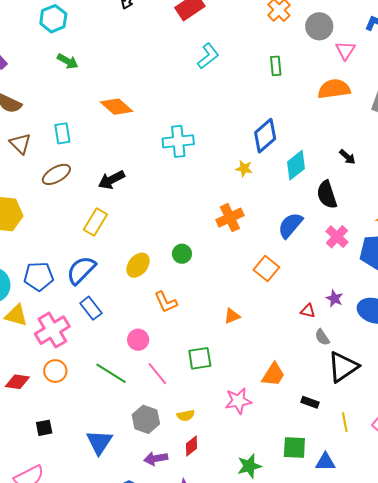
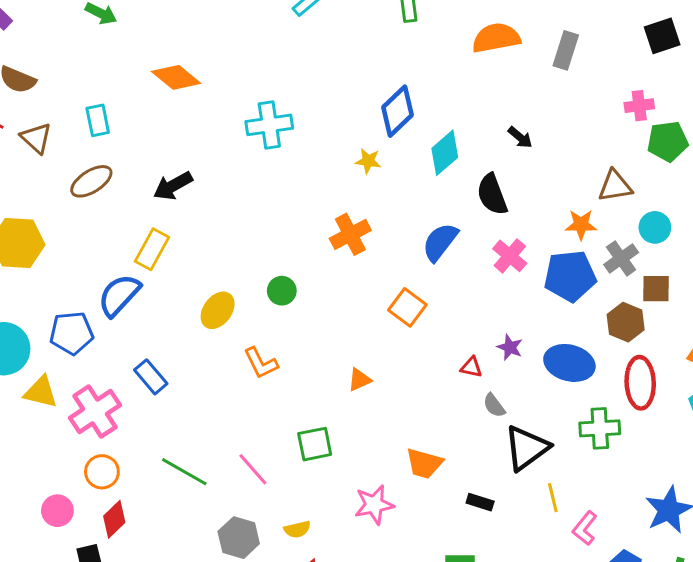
blue semicircle: (81, 270) -> (119, 295), moved
pink circle: (138, 340) -> (57, 511), moved
orange trapezoid: (273, 374) -> (424, 463), turned 76
red diamond: (17, 382) -> (114, 519), moved, turned -50
yellow line: (345, 422) -> (553, 498), moved

